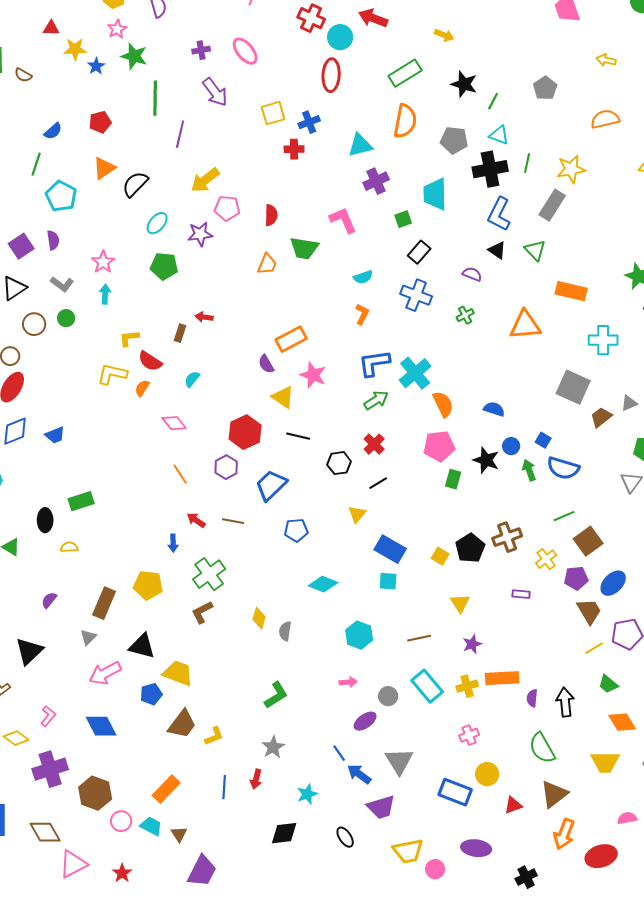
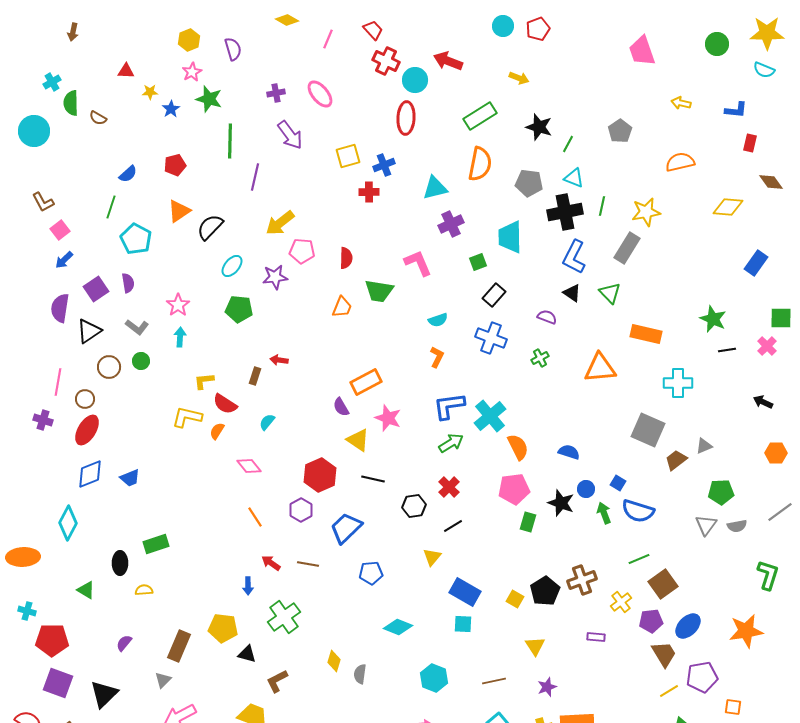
yellow star: (75, 49) -> (150, 92), size x0.7
brown L-shape: (202, 612) -> (277, 681), moved
black triangle: (142, 646) -> (247, 654), moved, size x0.7

